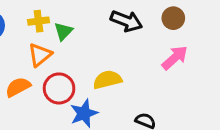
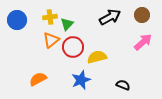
black arrow: (126, 21) -> (110, 17), turned -50
orange semicircle: (18, 87) -> (38, 79), moved
red circle: (59, 88) -> (73, 47), moved

